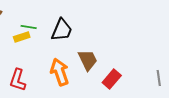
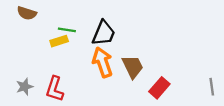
orange arrow: (60, 72) -> (103, 62), moved

